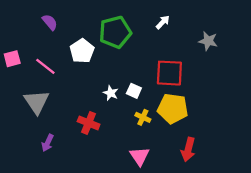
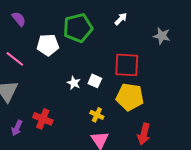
white pentagon: (82, 51) -> (48, 45), turned 30
yellow cross: (143, 117) -> (97, 115), moved
red cross: (89, 123) -> (43, 119), moved

